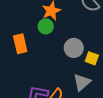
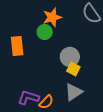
yellow square: (92, 58) -> (73, 69), moved

